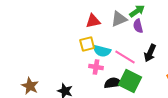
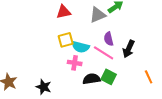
red triangle: (93, 21) -> (64, 12), moved
purple semicircle: (138, 26) -> (109, 39), moved
green square: (130, 81) -> (109, 77), size x0.7

